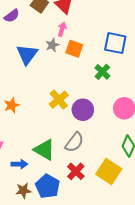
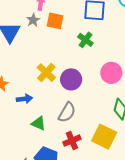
green triangle: (44, 150) -> (39, 123), size x0.7
blue arrow: (19, 164) -> (24, 99), moved
red cross: (76, 171) -> (72, 141), turned 30

